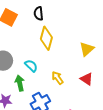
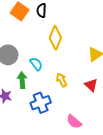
black semicircle: (39, 13) -> (41, 10), moved

